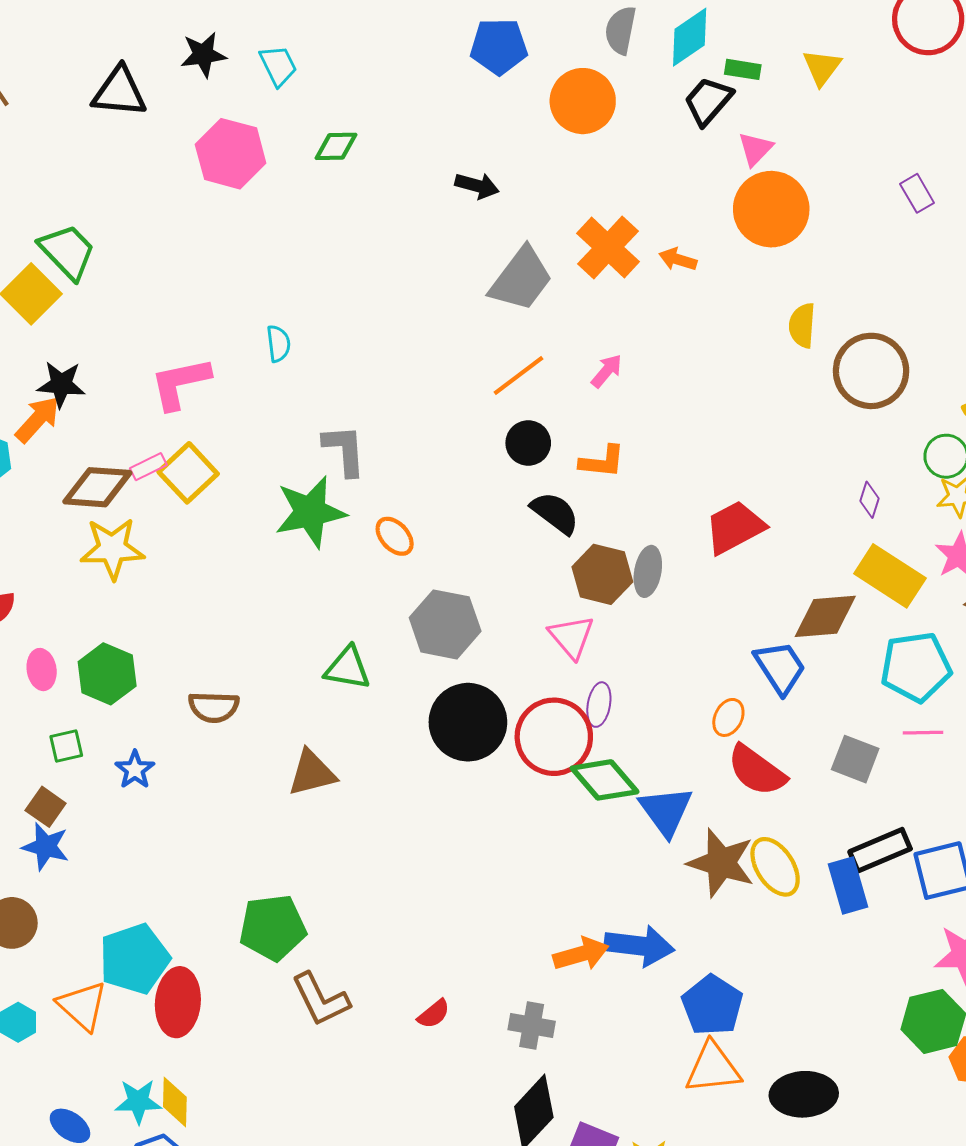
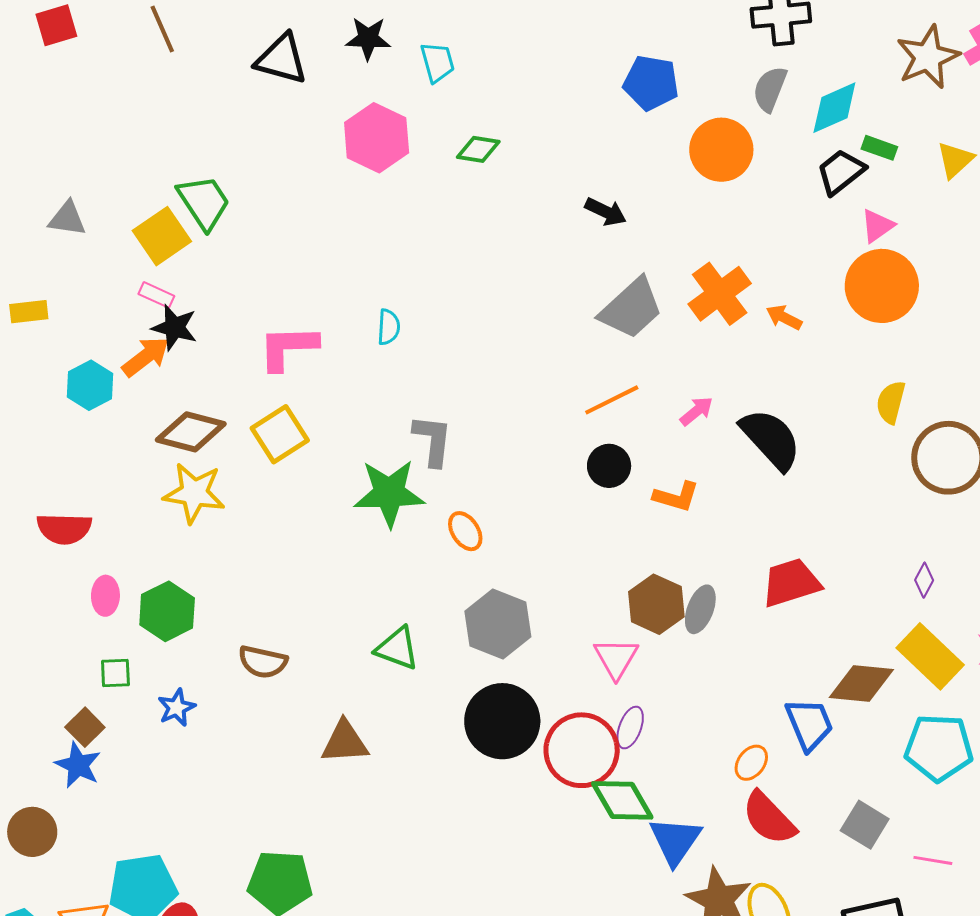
pink rectangle: (148, 467) -> (156, 295), moved, turned 40
black semicircle: (555, 513) -> (771, 439), moved, size x1.4
pink line: (923, 733) -> (933, 860), moved

